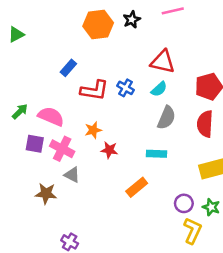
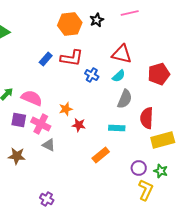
red L-shape: (94, 90) -> (72, 58), moved
red semicircle: (205, 124) -> (147, 118), moved
brown star: (46, 193) -> (17, 156), moved

